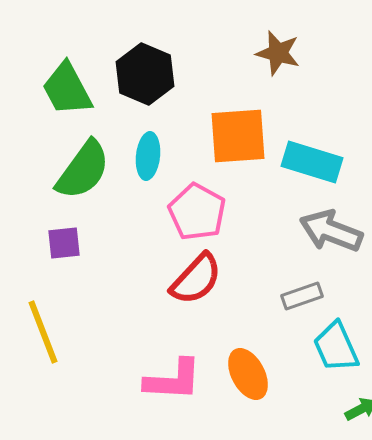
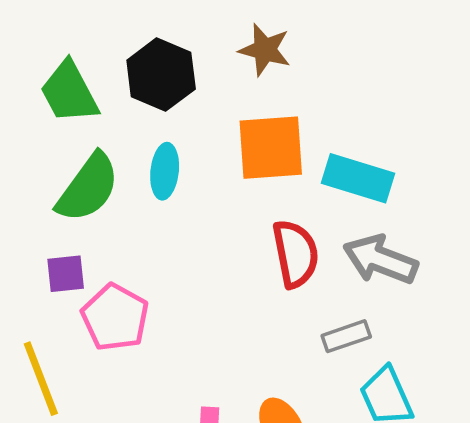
brown star: (278, 53) -> (265, 50), moved
pink pentagon: (197, 212) -> (115, 317), moved
red semicircle: (196, 279) -> (295, 254), moved, turned -54

